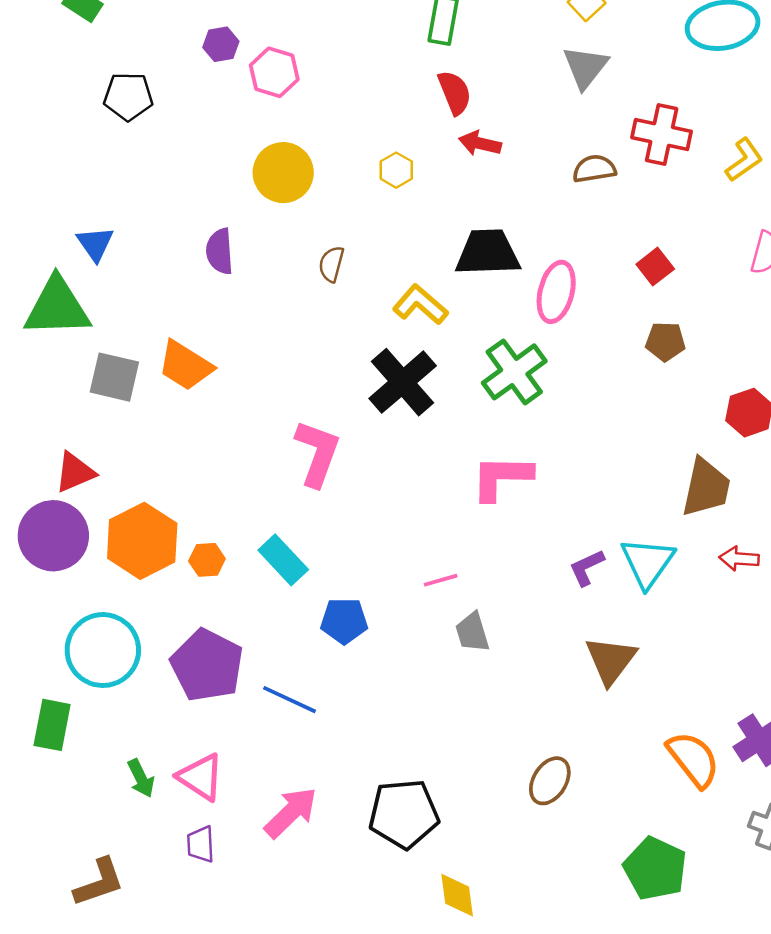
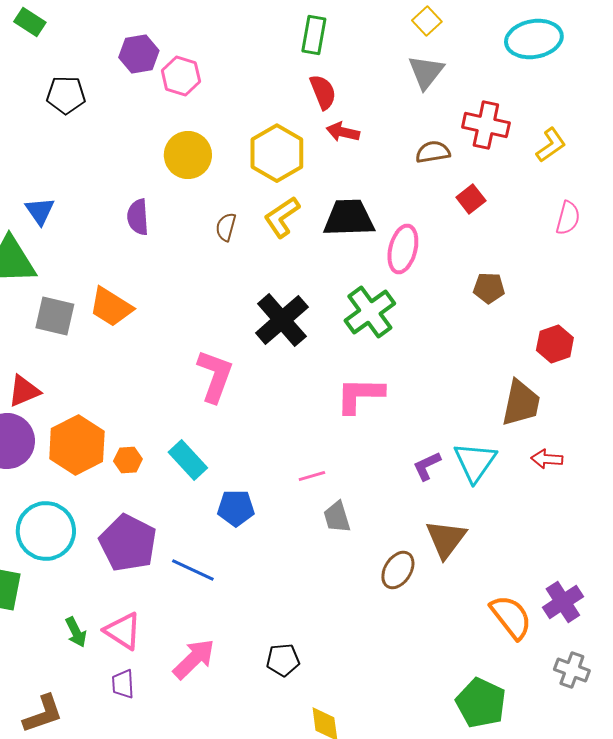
purple hexagon: (221, 44) -> (139, 54), size x1.4
yellow hexagon: (396, 170) -> (277, 153), size x2.0
red square: (655, 267) -> (471, 199), moved
yellow L-shape: (420, 305) -> (282, 217), moved, turned -75
brown ellipse: (550, 781) -> (398, 570), moved
black pentagon: (404, 814) -> (283, 660), size x0.6

